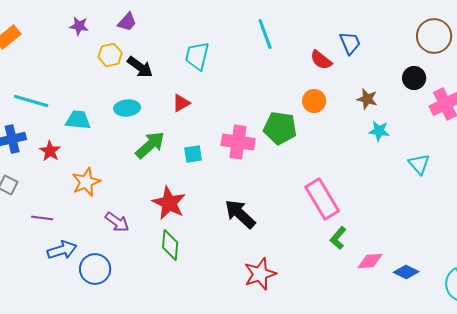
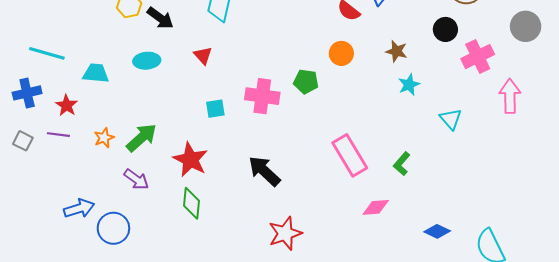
red triangle: (181, 103) -> (203, 55), turned -42
green pentagon: (280, 128) -> (306, 82), size x0.7
cyan star: (379, 131) -> (409, 85), turned -30
green arrow: (150, 145) -> (142, 138), moved
orange star: (86, 182) -> (104, 138), size x0.7
purple line: (42, 218) -> (58, 135), moved
green L-shape: (338, 238) -> (402, 164), moved
pink diamond: (370, 261) -> (376, 207), moved

